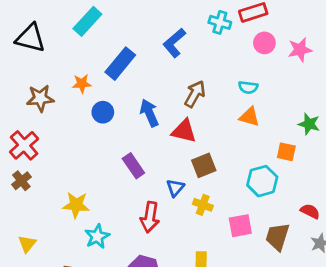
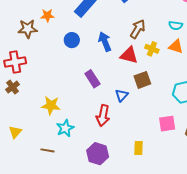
orange star: (82, 84) -> (47, 15), moved
red cross: (24, 145) -> (15, 62), turned 30
yellow cross: (203, 205) -> (152, 49), moved

